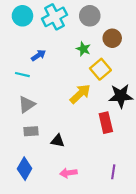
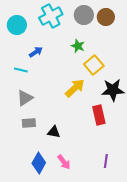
cyan circle: (22, 16) -> (17, 25), moved
brown circle: (112, 38) -> (106, 17), moved
blue diamond: (25, 169) -> (39, 163), moved
pink arrow: (68, 173) -> (64, 162), turned -119

